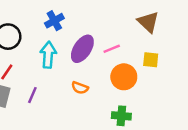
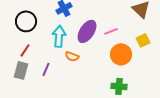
yellow square: (151, 60) -> (143, 40), turned -32
orange semicircle: (80, 88) -> (72, 56), moved

